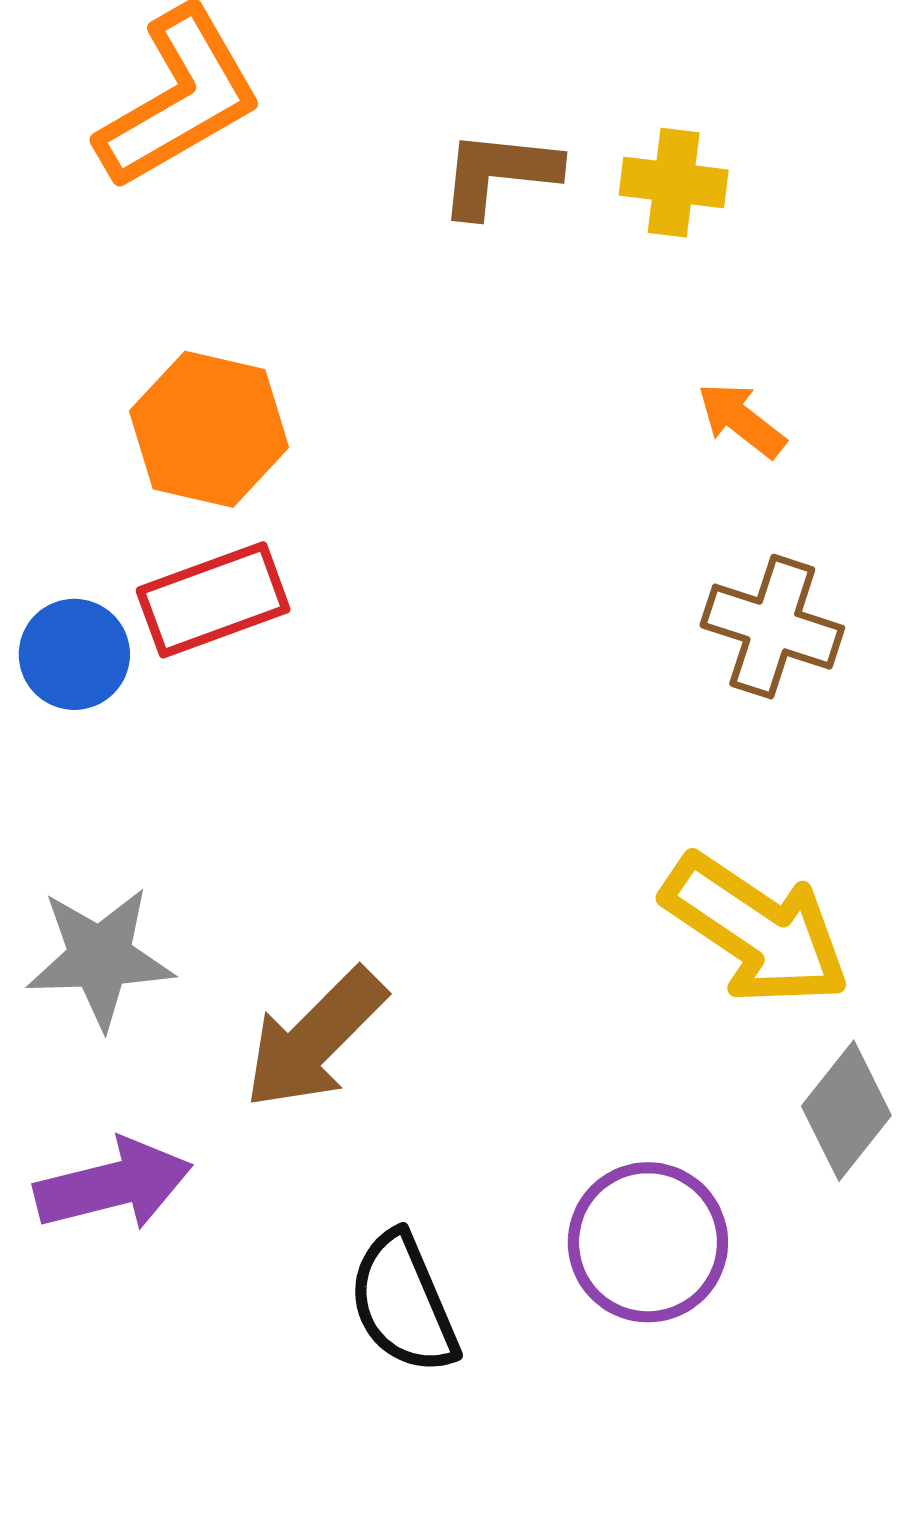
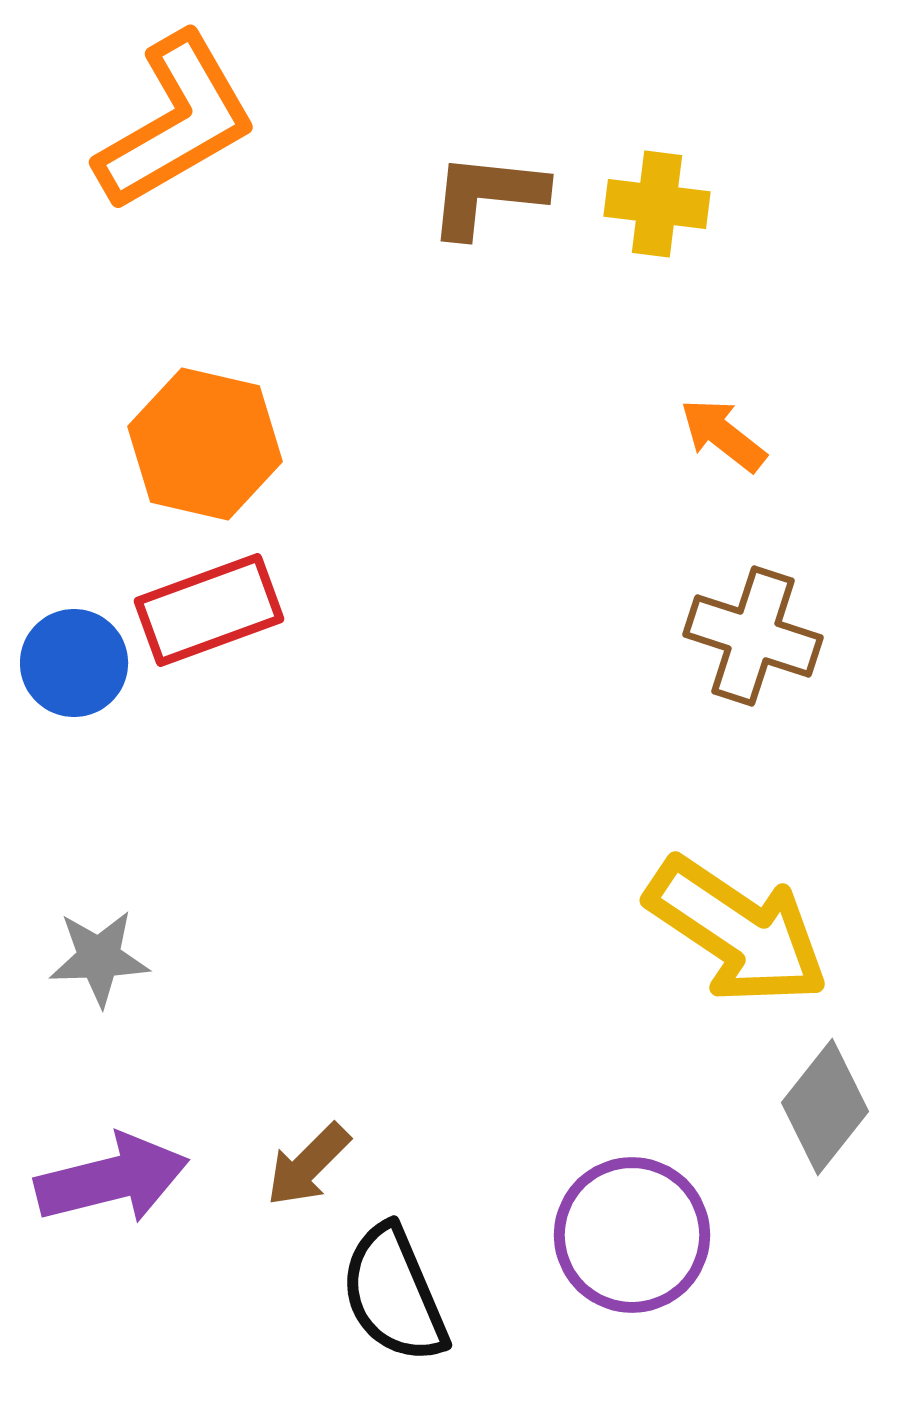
gray star: (100, 958) -> (99, 958), size x0.7
brown arrow: (315, 1039) -> (308, 1165), moved, size x0.6

